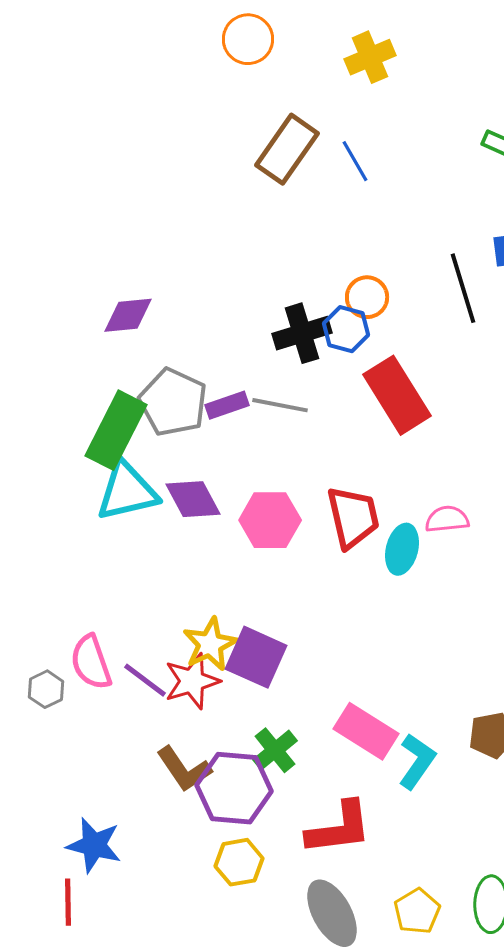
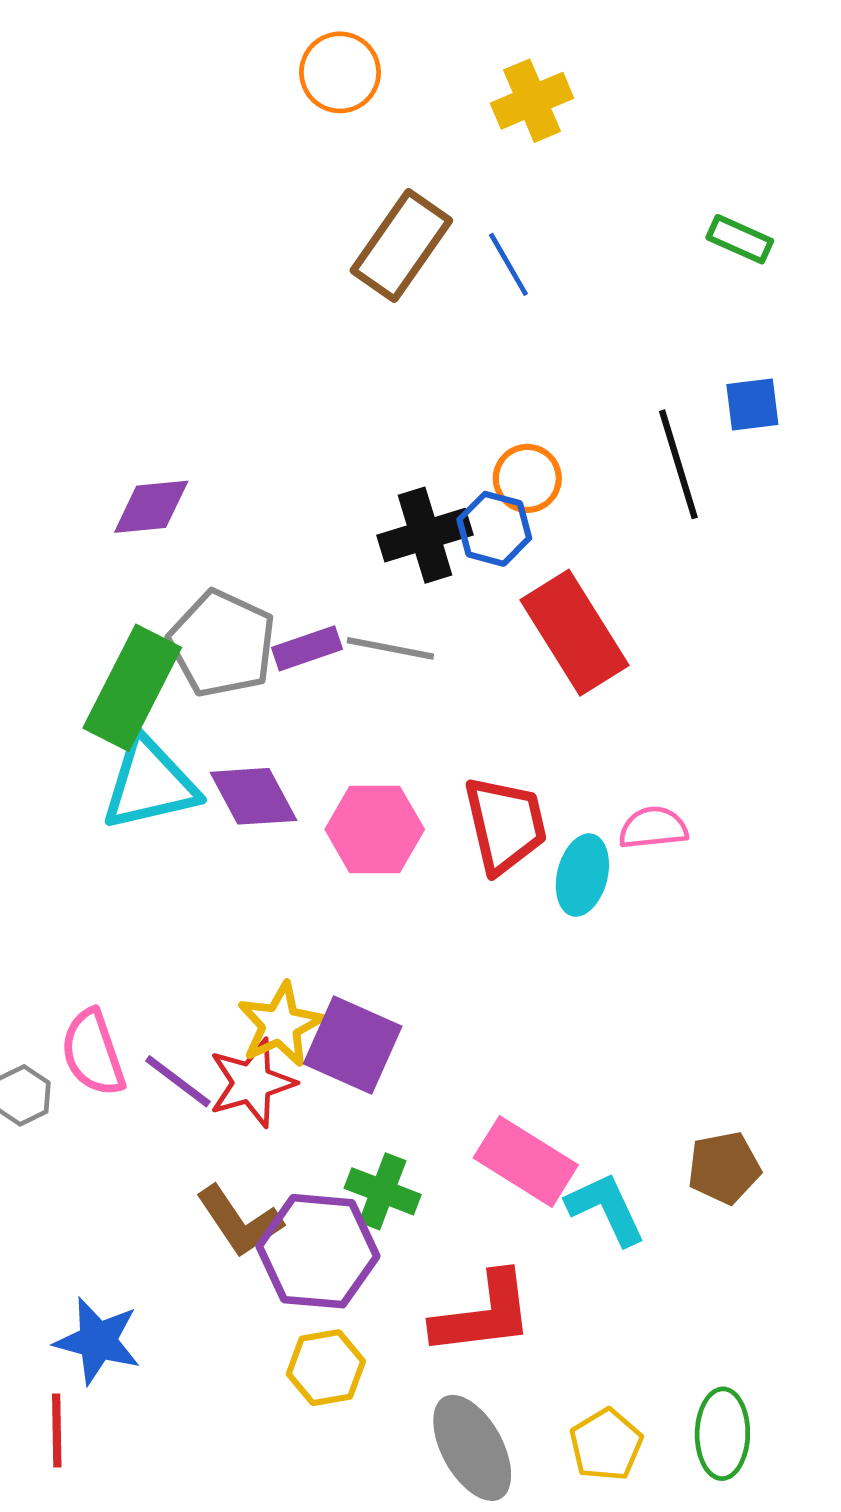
green cross: (275, 750) -> (383, 1191), turned -30
cyan L-shape: (417, 761) -> (606, 1209), turned -60

